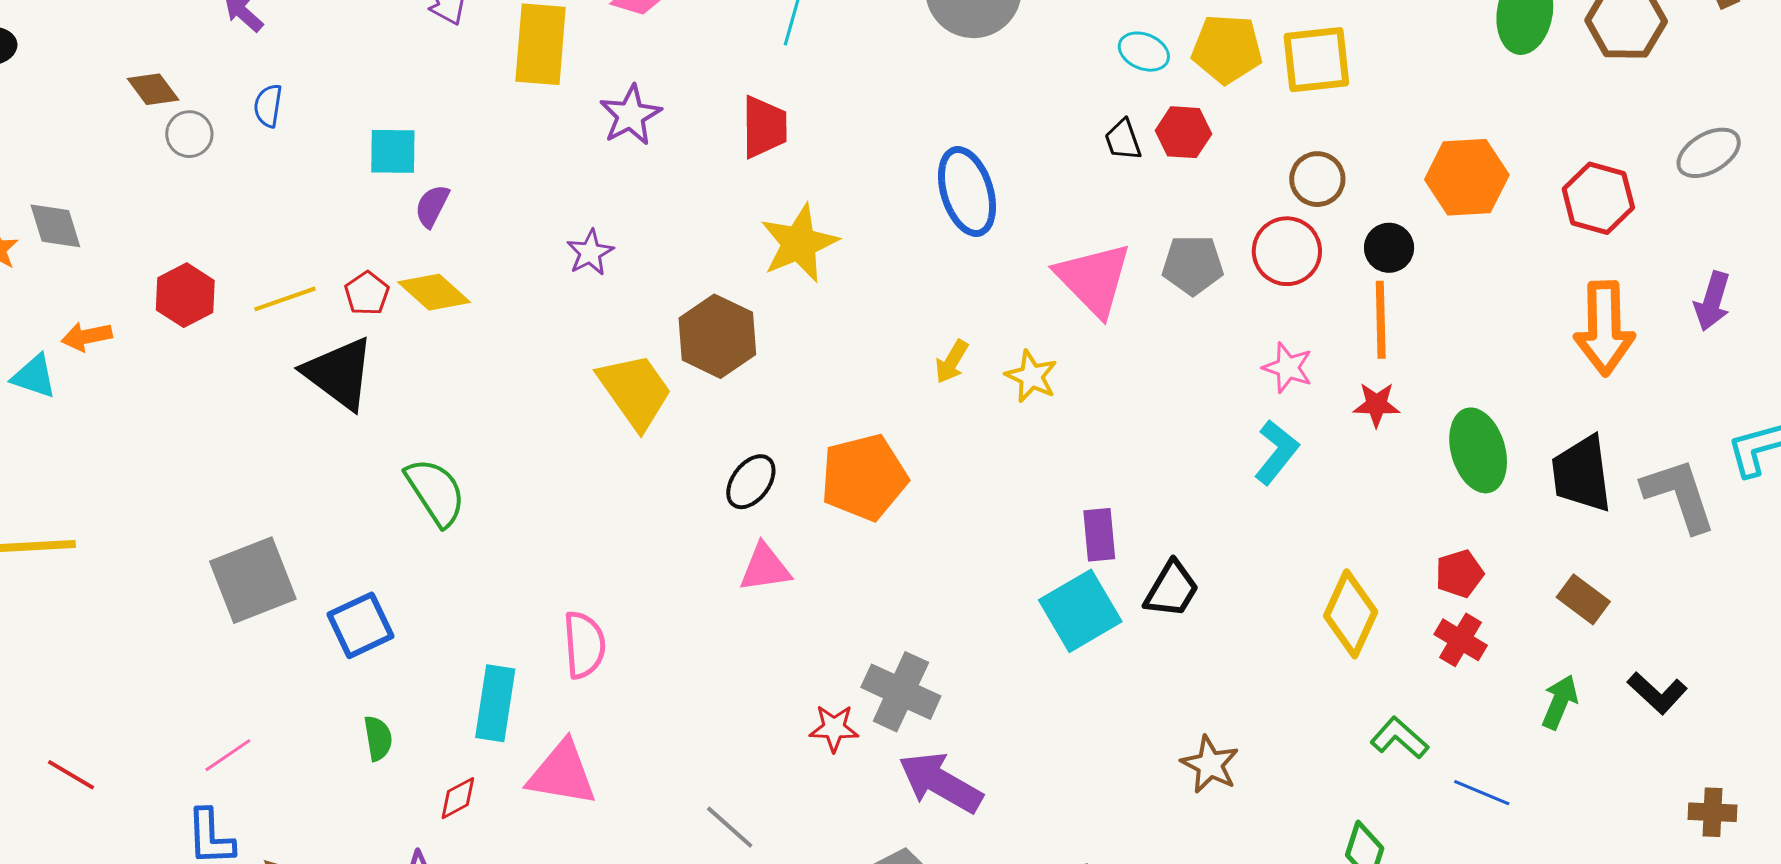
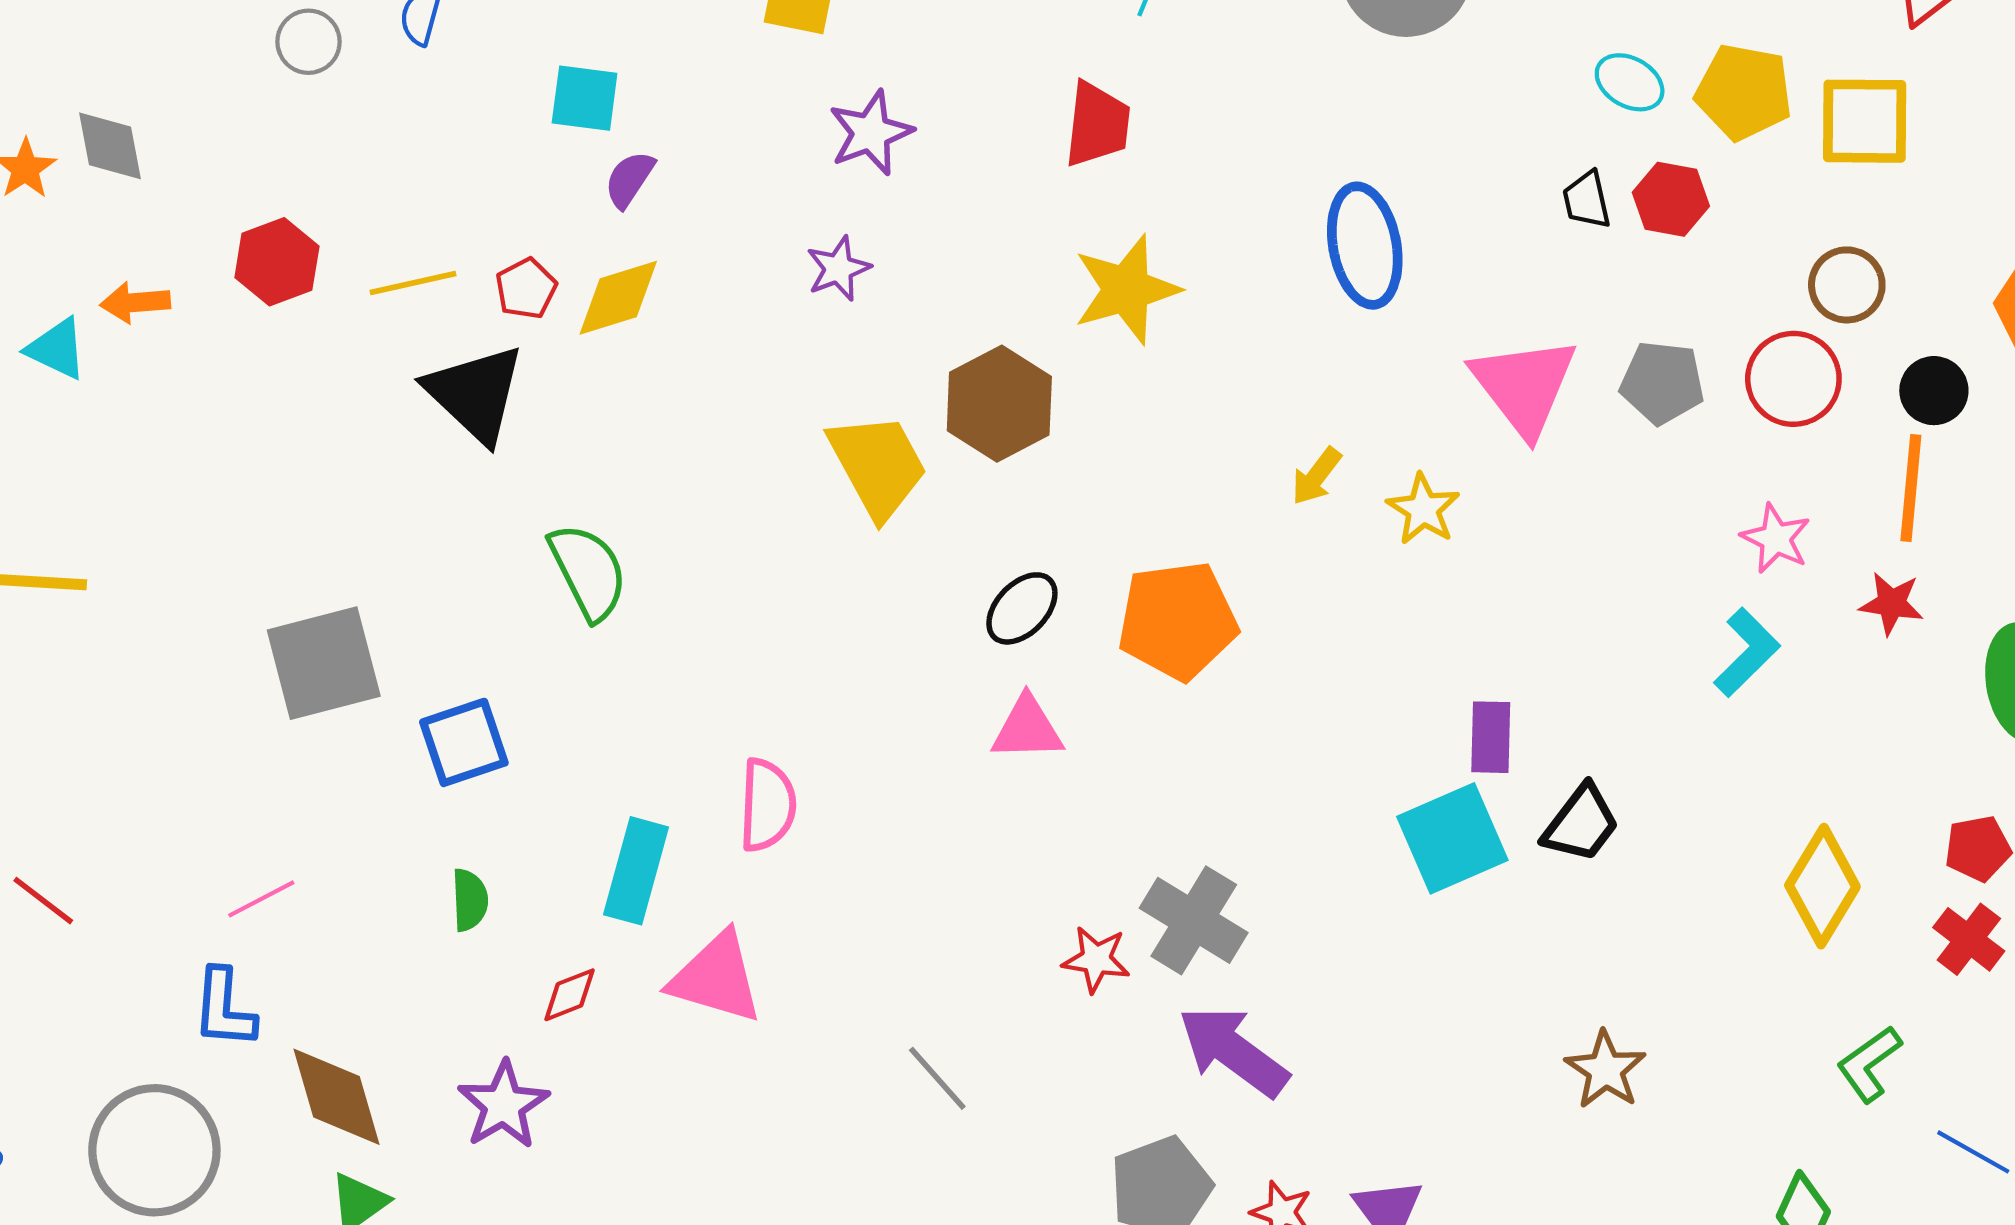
purple star: (631, 115) -> (871, 133), moved
yellow diamond: (434, 292) -> (618, 298), turned -66
green L-shape: (1399, 738) -> (1869, 1064), turned -84

